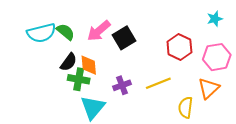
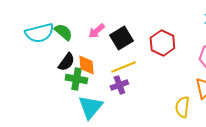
pink arrow: (99, 31) -> (96, 31), size x0.7
red hexagon: (179, 47) -> (162, 43), moved
yellow line: (158, 83) -> (123, 67), moved

